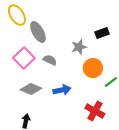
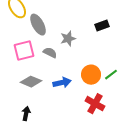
gray star: (79, 47) -> (68, 39), moved
pink square: (24, 58) -> (24, 51), turned 30
orange circle: (93, 68) -> (91, 75), moved

